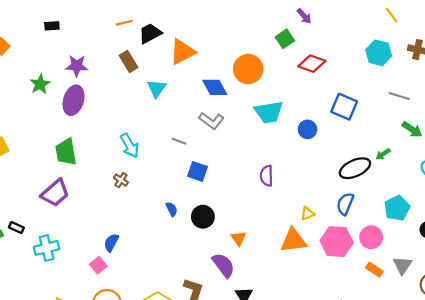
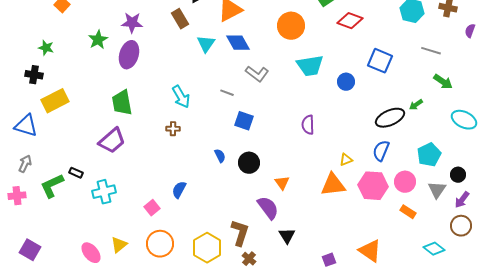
blue diamond: (215, 87) -> (238, 43), moved
brown cross: (121, 180) -> (173, 129), turned -32
blue semicircle: (111, 243) -> (179, 190), moved
gray triangle: (402, 265) -> (437, 190), moved

